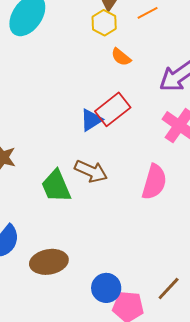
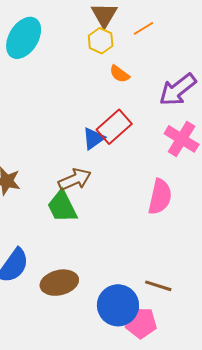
brown arrow: (91, 171) -> (75, 179), moved, turned -44
blue circle: (106, 288) -> (118, 305), size x1.4
brown line: (169, 288) -> (158, 286), moved, turned 68

